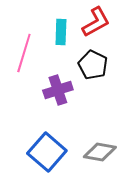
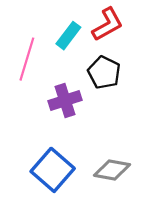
cyan rectangle: (61, 32) -> (68, 36), turned 35

